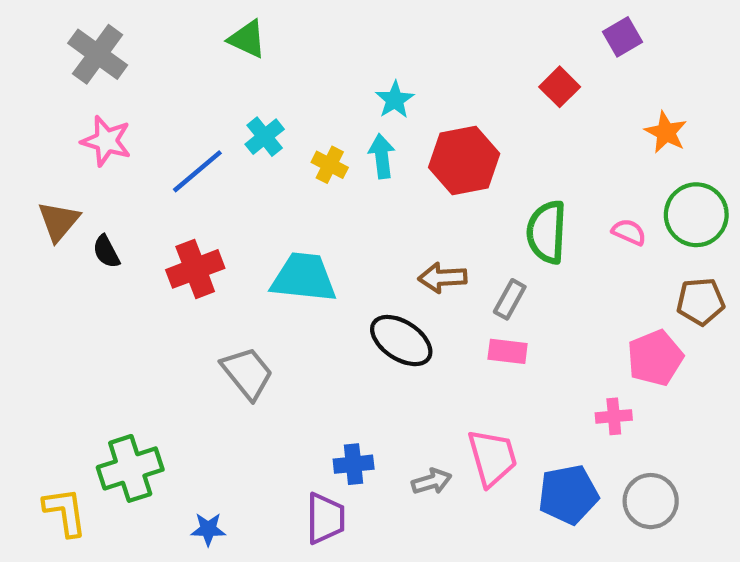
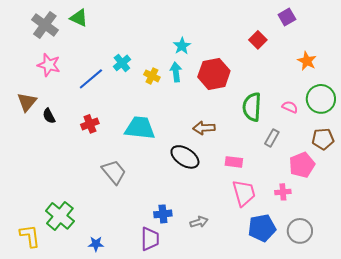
green triangle: (247, 39) -> (79, 18), moved
red cross: (195, 269) -> (90, 124), size x0.7
gray rectangle: (510, 299) -> (272, 138), moved
pink trapezoid: (492, 458) -> (244, 193), moved
green cross: (130, 468) -> (60, 216), turned -32

